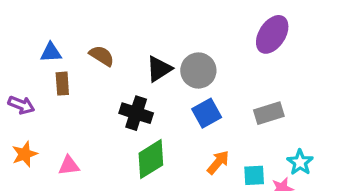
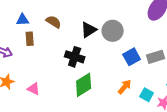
blue square: (207, 113) -> (132, 57), moved
pink triangle: (69, 166) -> (34, 89), turned 32
cyan square: (254, 175) -> (147, 95), turned 32

